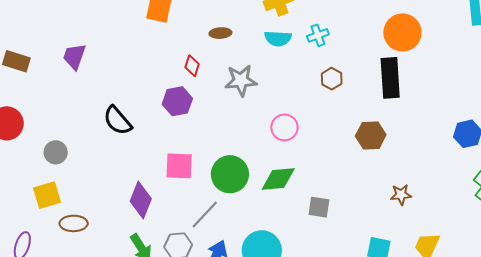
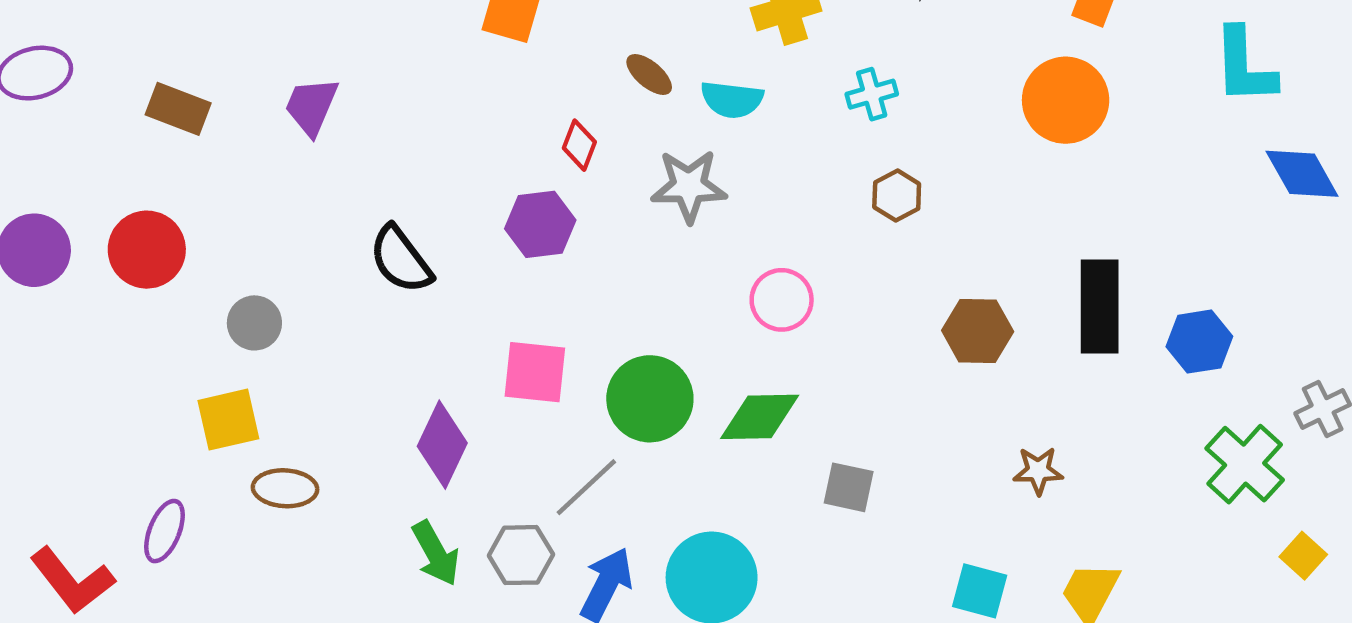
brown ellipse: (220, 33) -> (649, 74), turned 40
cyan semicircle: (278, 38) -> (732, 99), moved
black rectangle: (390, 78) -> (1100, 307), moved

